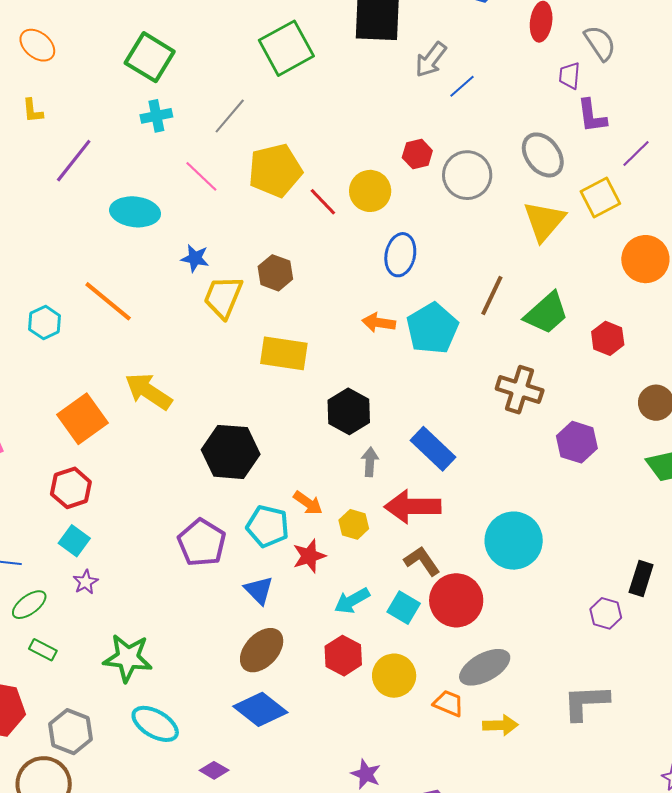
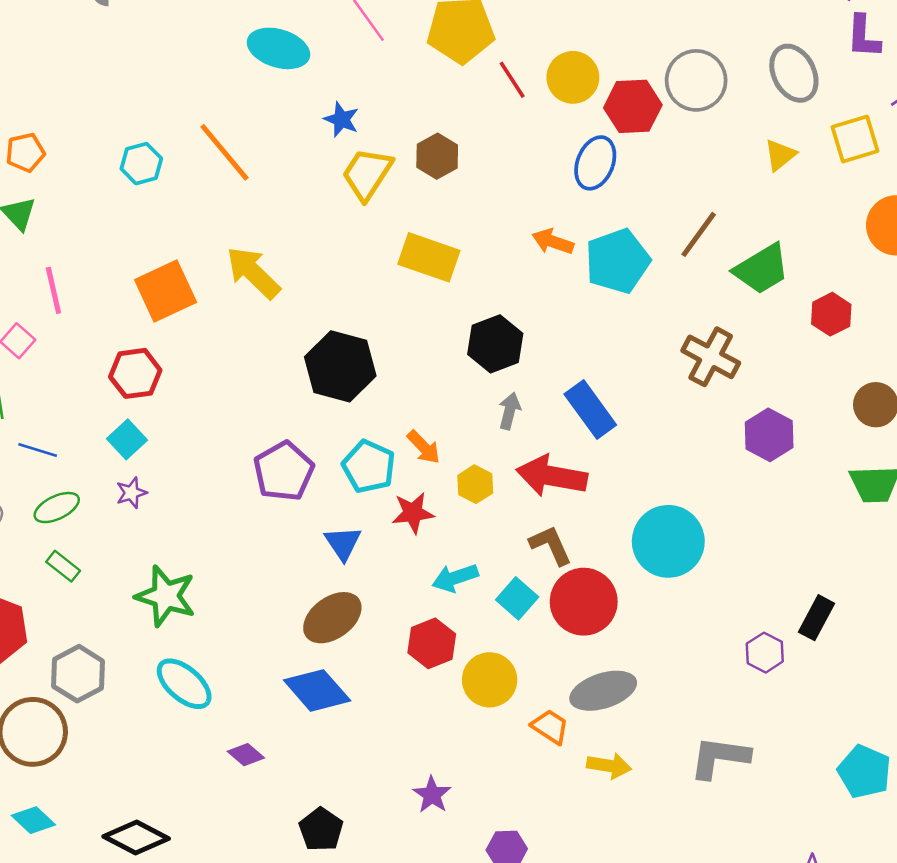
red hexagon: (417, 154) -> (633, 106), moved, size x1.5
yellow triangle: (544, 221) -> (780, 155), size x0.6

